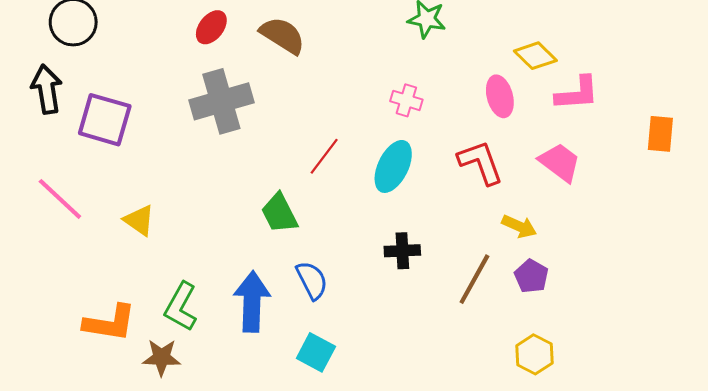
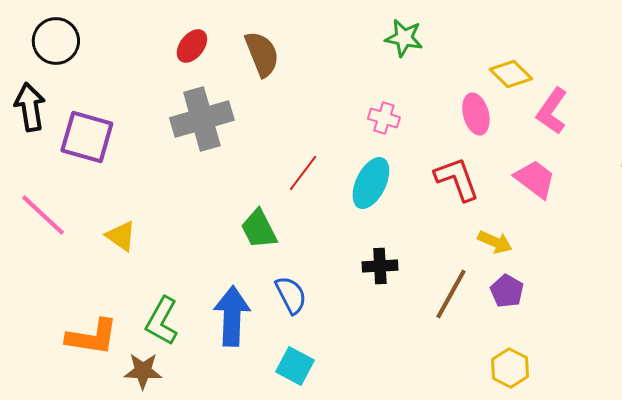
brown semicircle: (282, 35) -> (262, 54), turned 36
pink L-shape: (577, 93) -> (552, 111), turned 129

